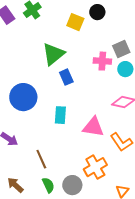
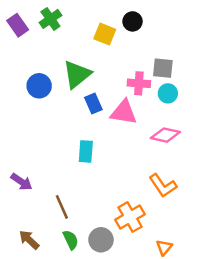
gray square: (121, 49) -> (163, 68), turned 30
blue circle: (23, 97) -> (39, 86), moved, size x0.7
pink triangle: (93, 127) -> (124, 112), moved

